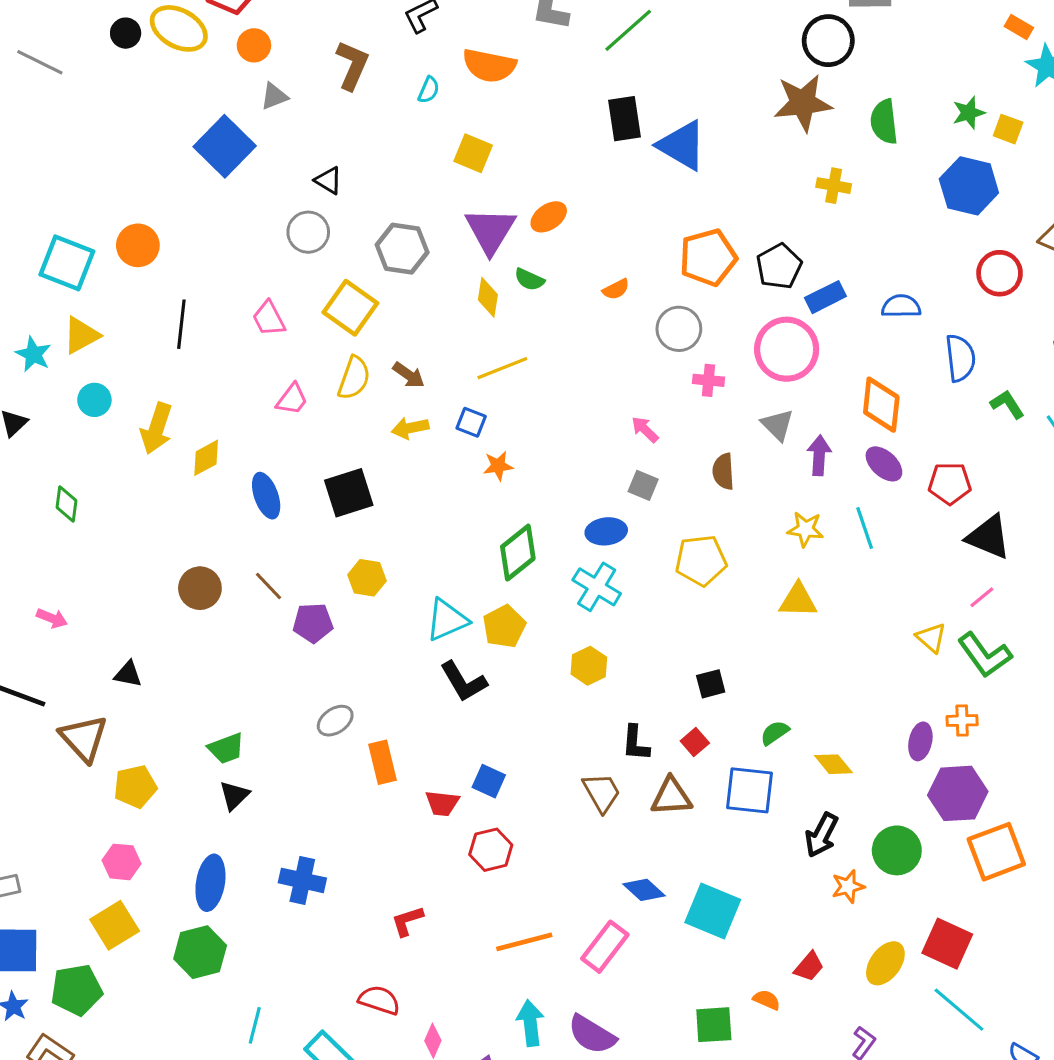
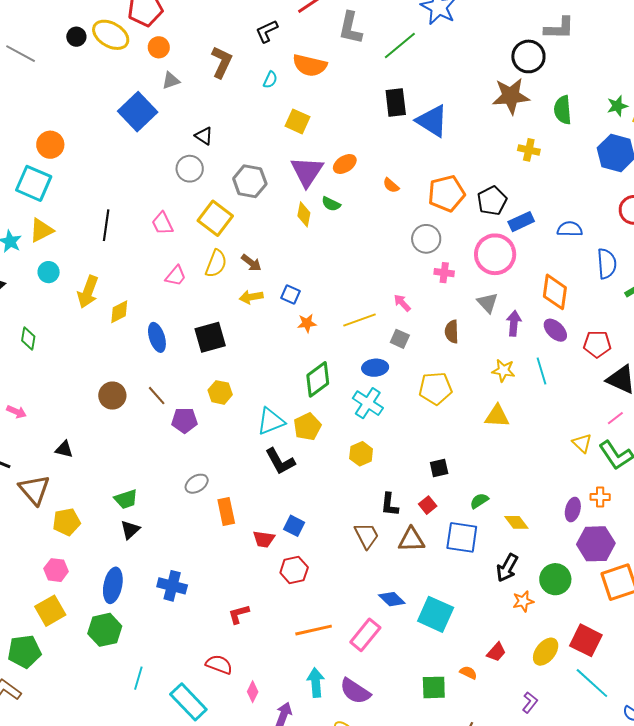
orange circle: (138, 245) -> (50, 145), moved
orange semicircle: (616, 289) -> (391, 185), moved, turned 66
yellow line: (502, 368) -> (359, 320), moved

